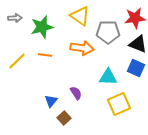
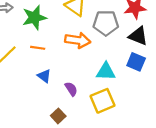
blue triangle: (51, 101) -> (44, 76), moved, turned -32
yellow square: (119, 104) -> (103, 101), moved

